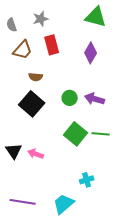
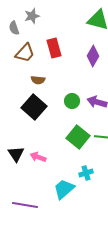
gray star: (41, 19) -> (32, 16), moved
cyan cross: (87, 180) -> (86, 173), moved
cyan trapezoid: (64, 204) -> (64, 189), moved

